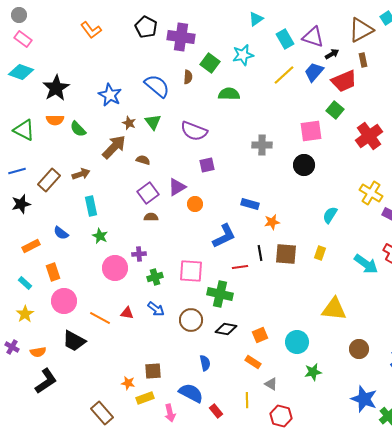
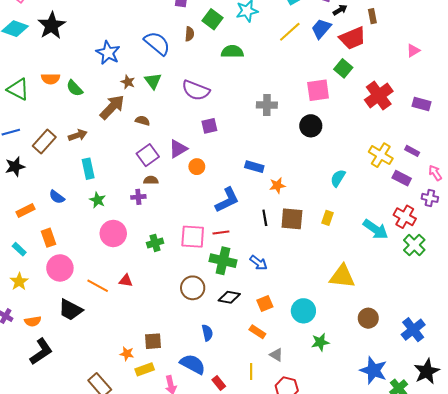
black star: (56, 88) -> (52, 26), moved
purple cross: (139, 254) -> (138, 197), moved
red line: (240, 267) -> (221, 232), moved
blue arrow: (156, 309) -> (259, 263), moved

